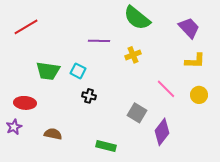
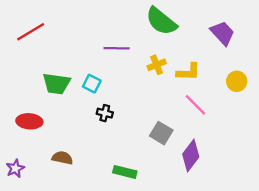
yellow L-shape: (195, 61) -> (188, 72), moved
yellow circle: (199, 95) -> (237, 81), moved
purple star: (14, 127) -> (15, 168), moved

